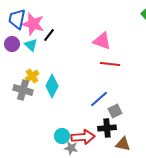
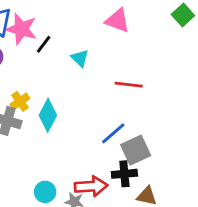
pink triangle: (102, 41) -> (117, 21), moved
cyan triangle: (31, 45) -> (80, 58), moved
gray square: (115, 111) -> (136, 150), size x1.5
cyan circle: (62, 136) -> (45, 192), moved

